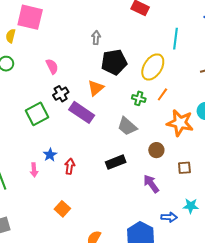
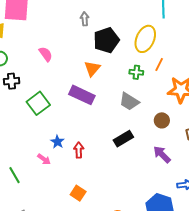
black cross: (61, 94) -> (12, 81), moved, turned 35
pink arrow: (34, 170) -> (44, 159), turned -40

